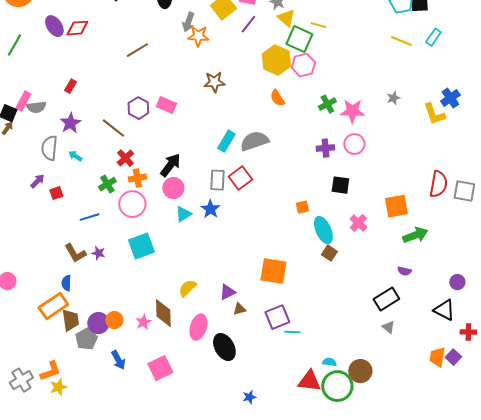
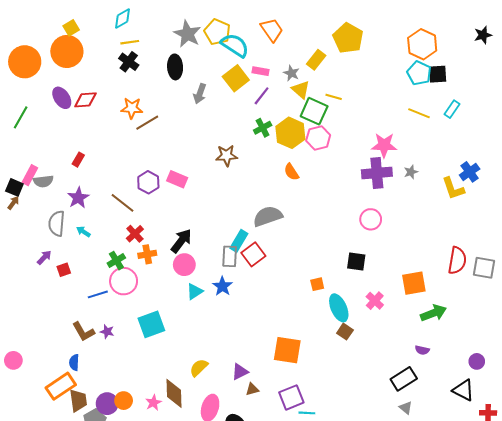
orange star: (198, 36) -> (132, 108), moved
green cross: (327, 104) -> (263, 128), moved
pink star: (352, 111) -> (384, 145), moved
cyan rectangle: (226, 141) -> (239, 241), moved
purple cross: (325, 148) -> (377, 173), moved, size x1.6
pink circle: (132, 204) -> (124, 281), moved

